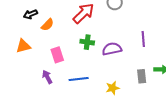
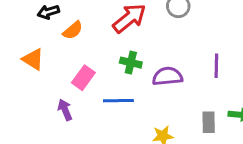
orange triangle: (23, 46) -> (33, 59), turned 42
pink rectangle: (57, 55) -> (83, 78), turned 49
blue line: (79, 79) -> (118, 101), moved

